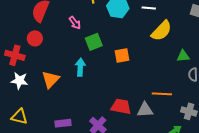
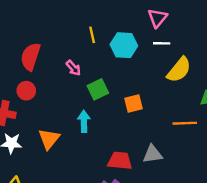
orange line: (162, 94) -> (185, 123), moved
red trapezoid: (121, 107) -> (120, 161), moved
gray triangle: (145, 110) -> (153, 154), moved

